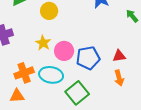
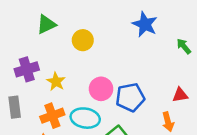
yellow star: (43, 43) -> (56, 82), moved
red triangle: (119, 56) -> (180, 95), moved

